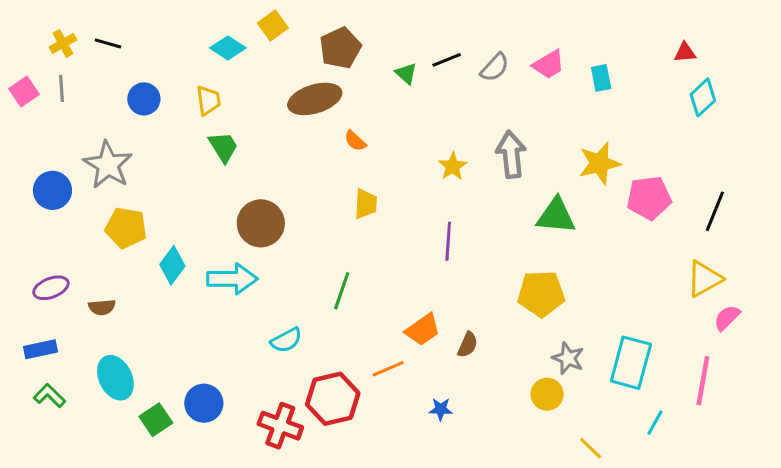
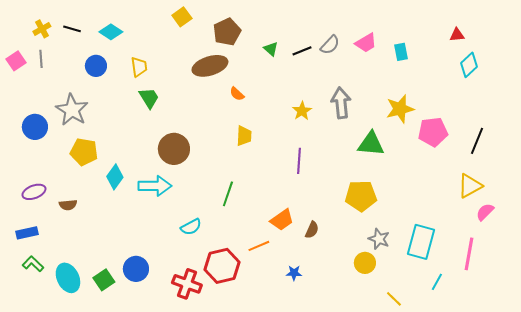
cyan diamond: (228, 48) -> (111, 32), moved
black line: (447, 60) -> (302, 51), moved
cyan ellipse: (115, 378) -> (68, 278), moved

